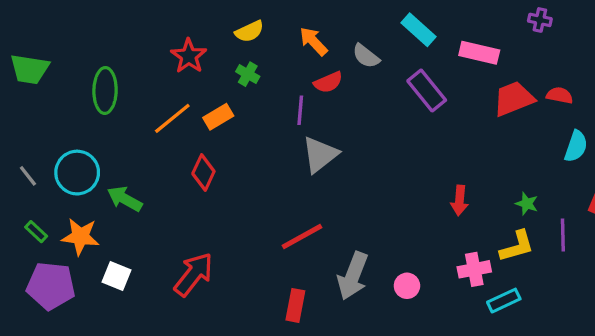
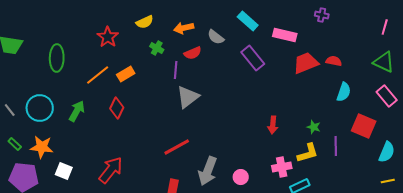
orange arrow: (313, 41) -> (184, 28), turned -60
green cross: (248, 74) -> (157, 48), moved
green arrow: (125, 199) -> (77, 111), moved, turned 90

